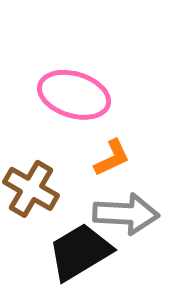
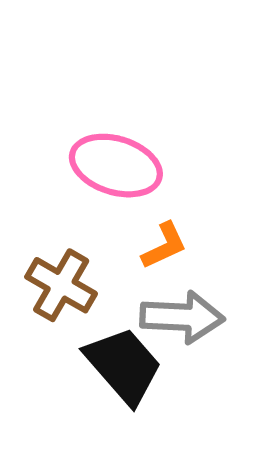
black trapezoid: (80, 252) -> (124, 365), turned 80

